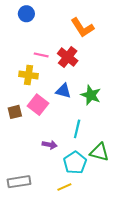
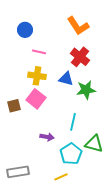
blue circle: (26, 14) -> (25, 30), moved
red cross: (68, 57) -> (80, 57), moved
yellow cross: (29, 75) -> (37, 76), moved
blue triangle: (63, 91) -> (66, 79), moved
green star: (91, 95) -> (86, 90), turned -30

